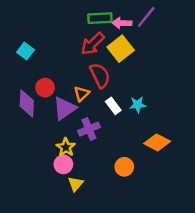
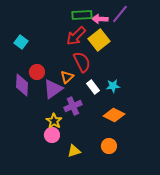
orange diamond: (157, 142) -> (114, 115), moved
orange circle: (124, 167) -> (109, 146), moved
yellow triangle: (76, 184) -> (74, 151), moved, turned 32

